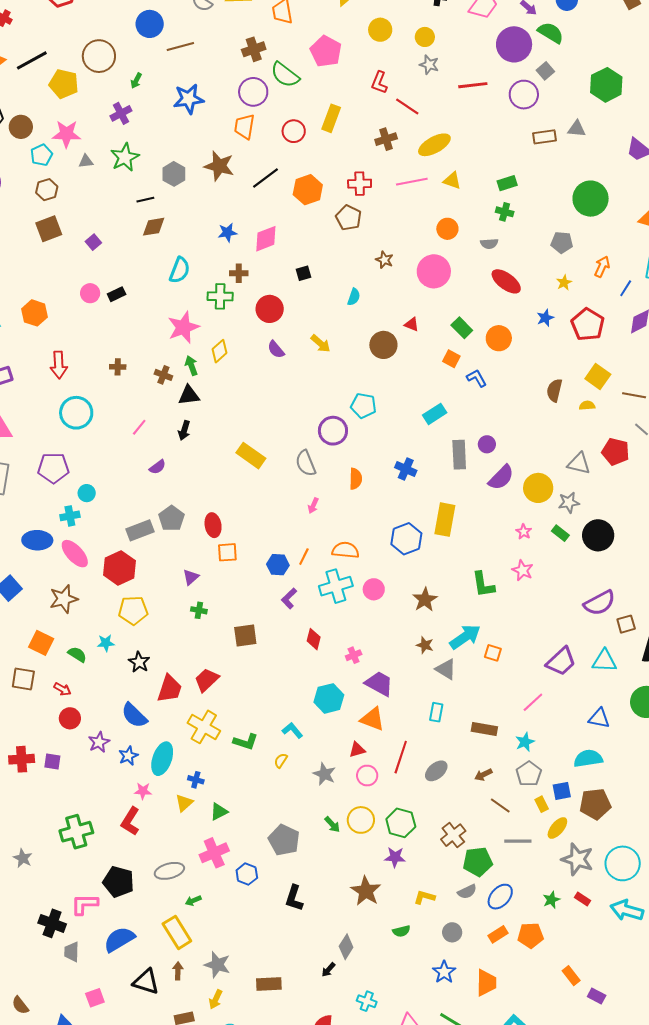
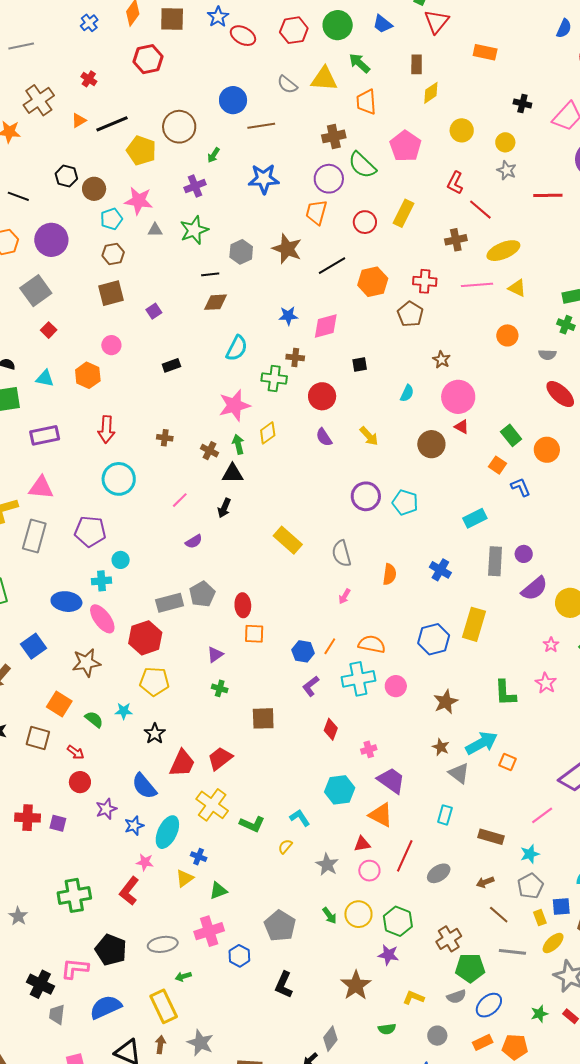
pink circle: (434, 271) -> (458, 397), moved
pink circle: (90, 293) -> (111, 345), moved
purple circle: (333, 431) -> (366, 496), moved

